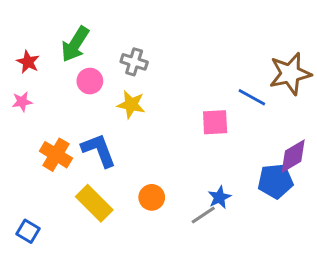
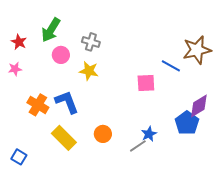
blue pentagon: (275, 181) -> (187, 123), turned -30

